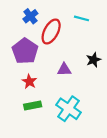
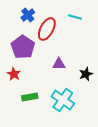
black star: (94, 60) -> (86, 74), moved
red star: (29, 82) -> (14, 74), moved

